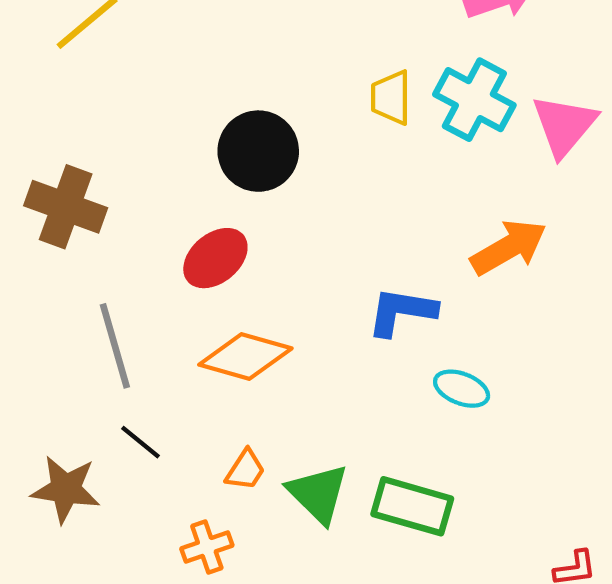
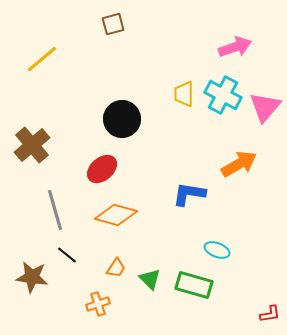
brown cross: (66, 207) -> (32, 145), turned 30
cyan ellipse: (462, 389) -> (217, 250), moved
green triangle: (318, 493) -> (150, 279), size x0.7

